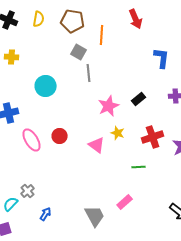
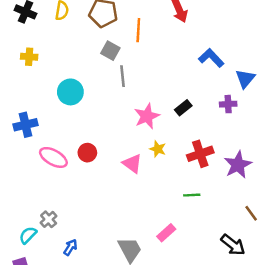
blue L-shape: (162, 58) -> (211, 58), turned -50
pink ellipse: (32, 140) -> (53, 157), turned -30
green line: (139, 167) -> (192, 195), moved

